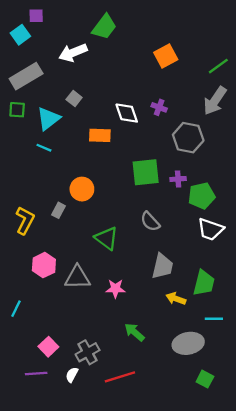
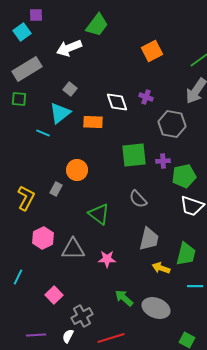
cyan triangle: (48, 119) -> (60, 113), moved
gray ellipse: (188, 343) -> (156, 308), moved, turned 32
pink square: (48, 347) -> (54, 295), moved

